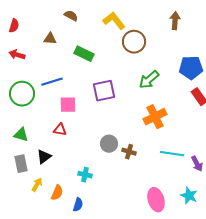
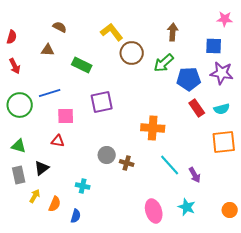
brown semicircle: (71, 16) -> (60, 27), moved
red arrow: (17, 55) -> (15, 66), turned -133
green arrow: (149, 80) -> (164, 63), moved
orange cross: (155, 117) -> (153, 128), turned 30
cyan line: (172, 154) -> (170, 165), turned 40

